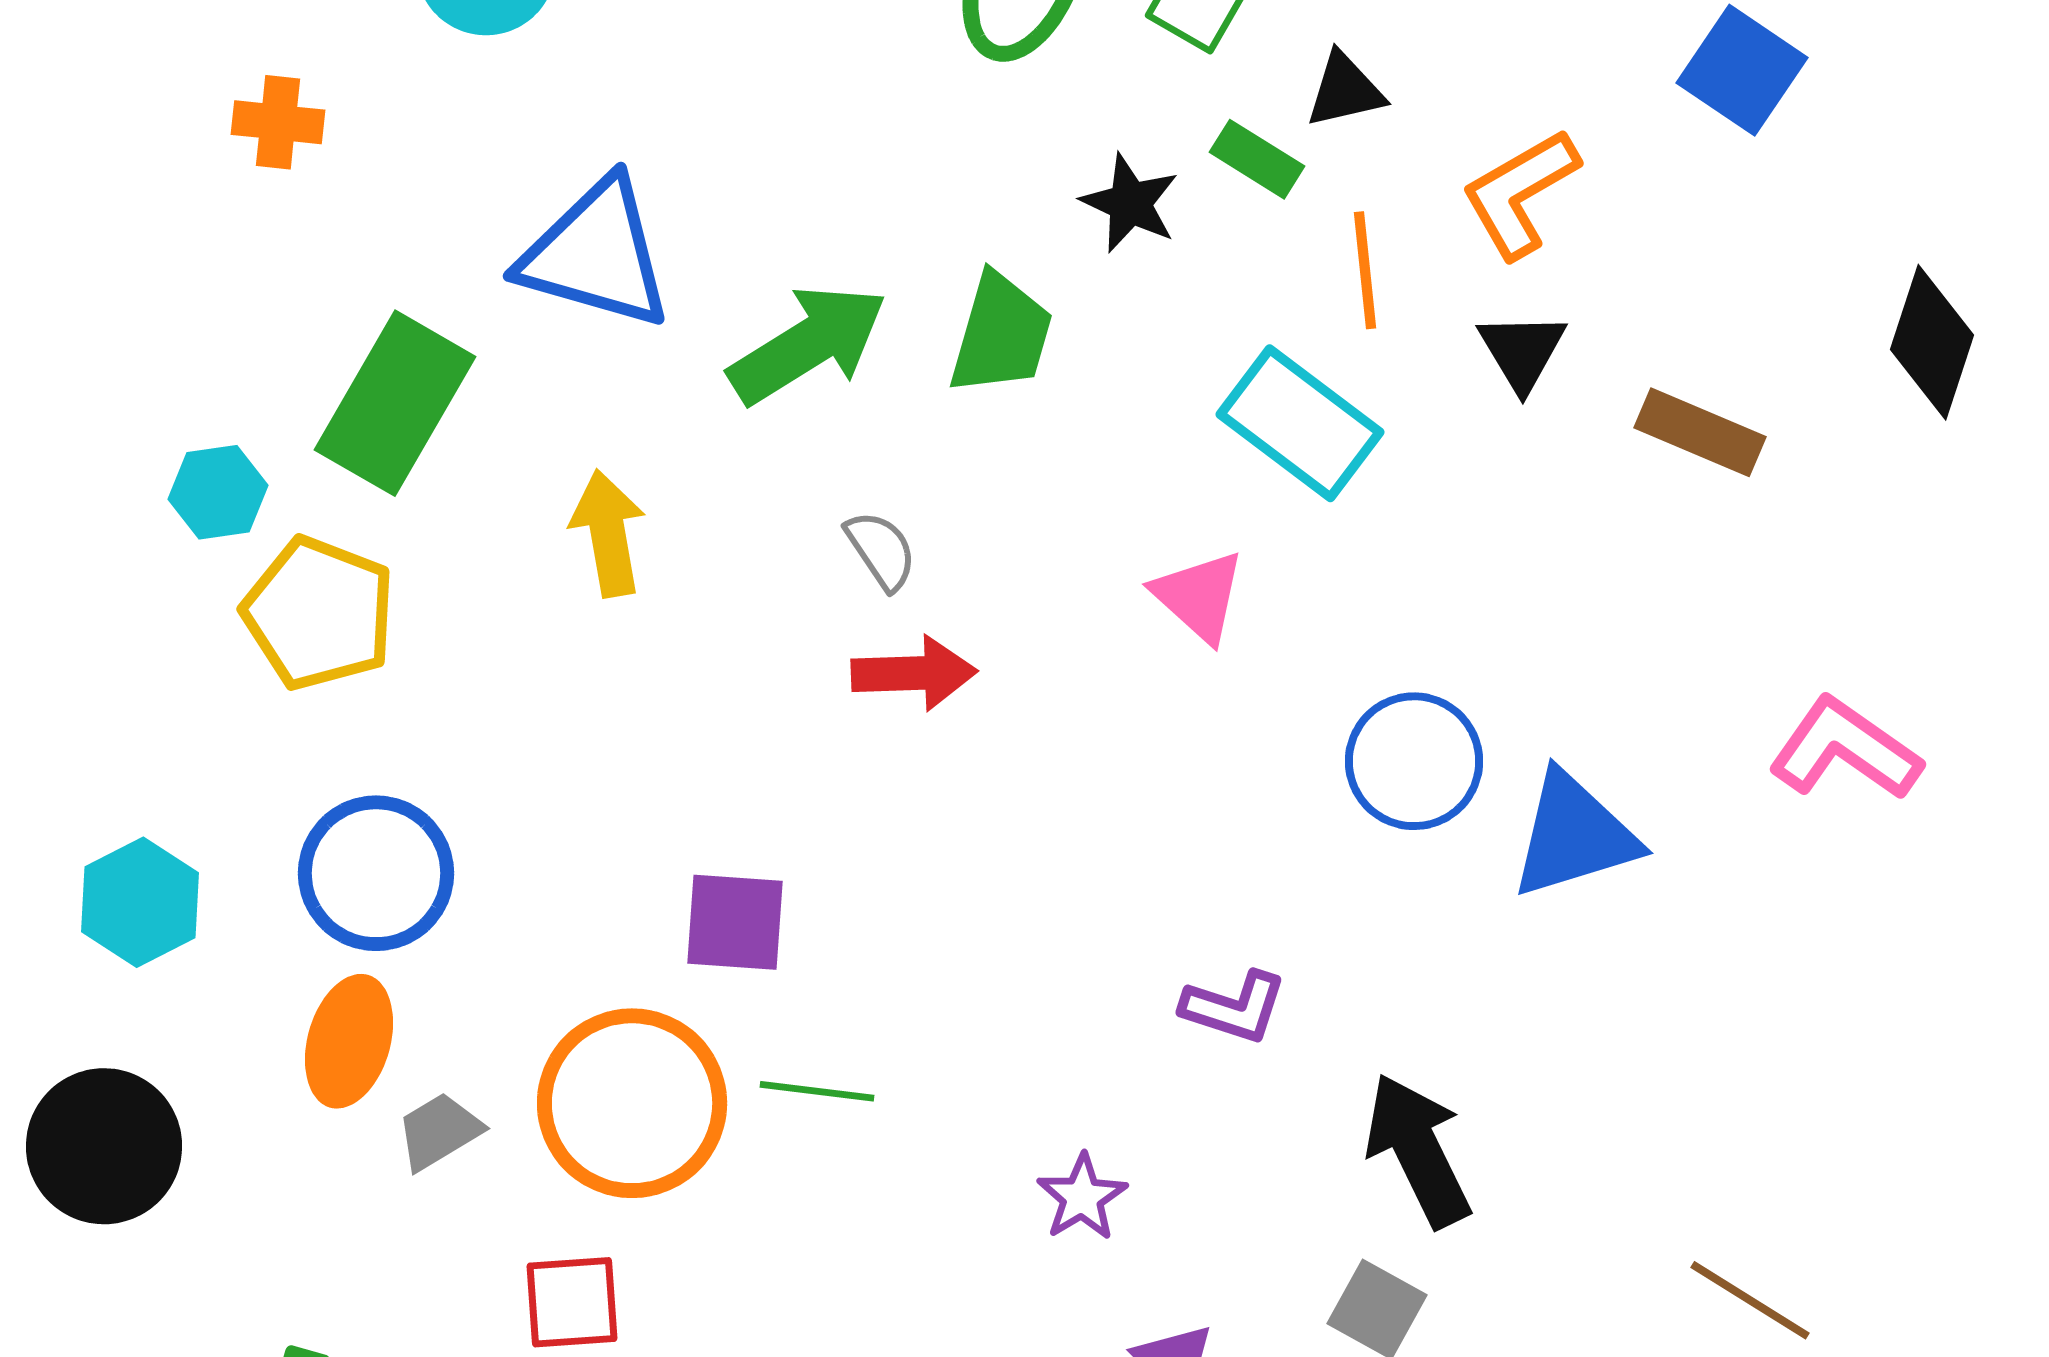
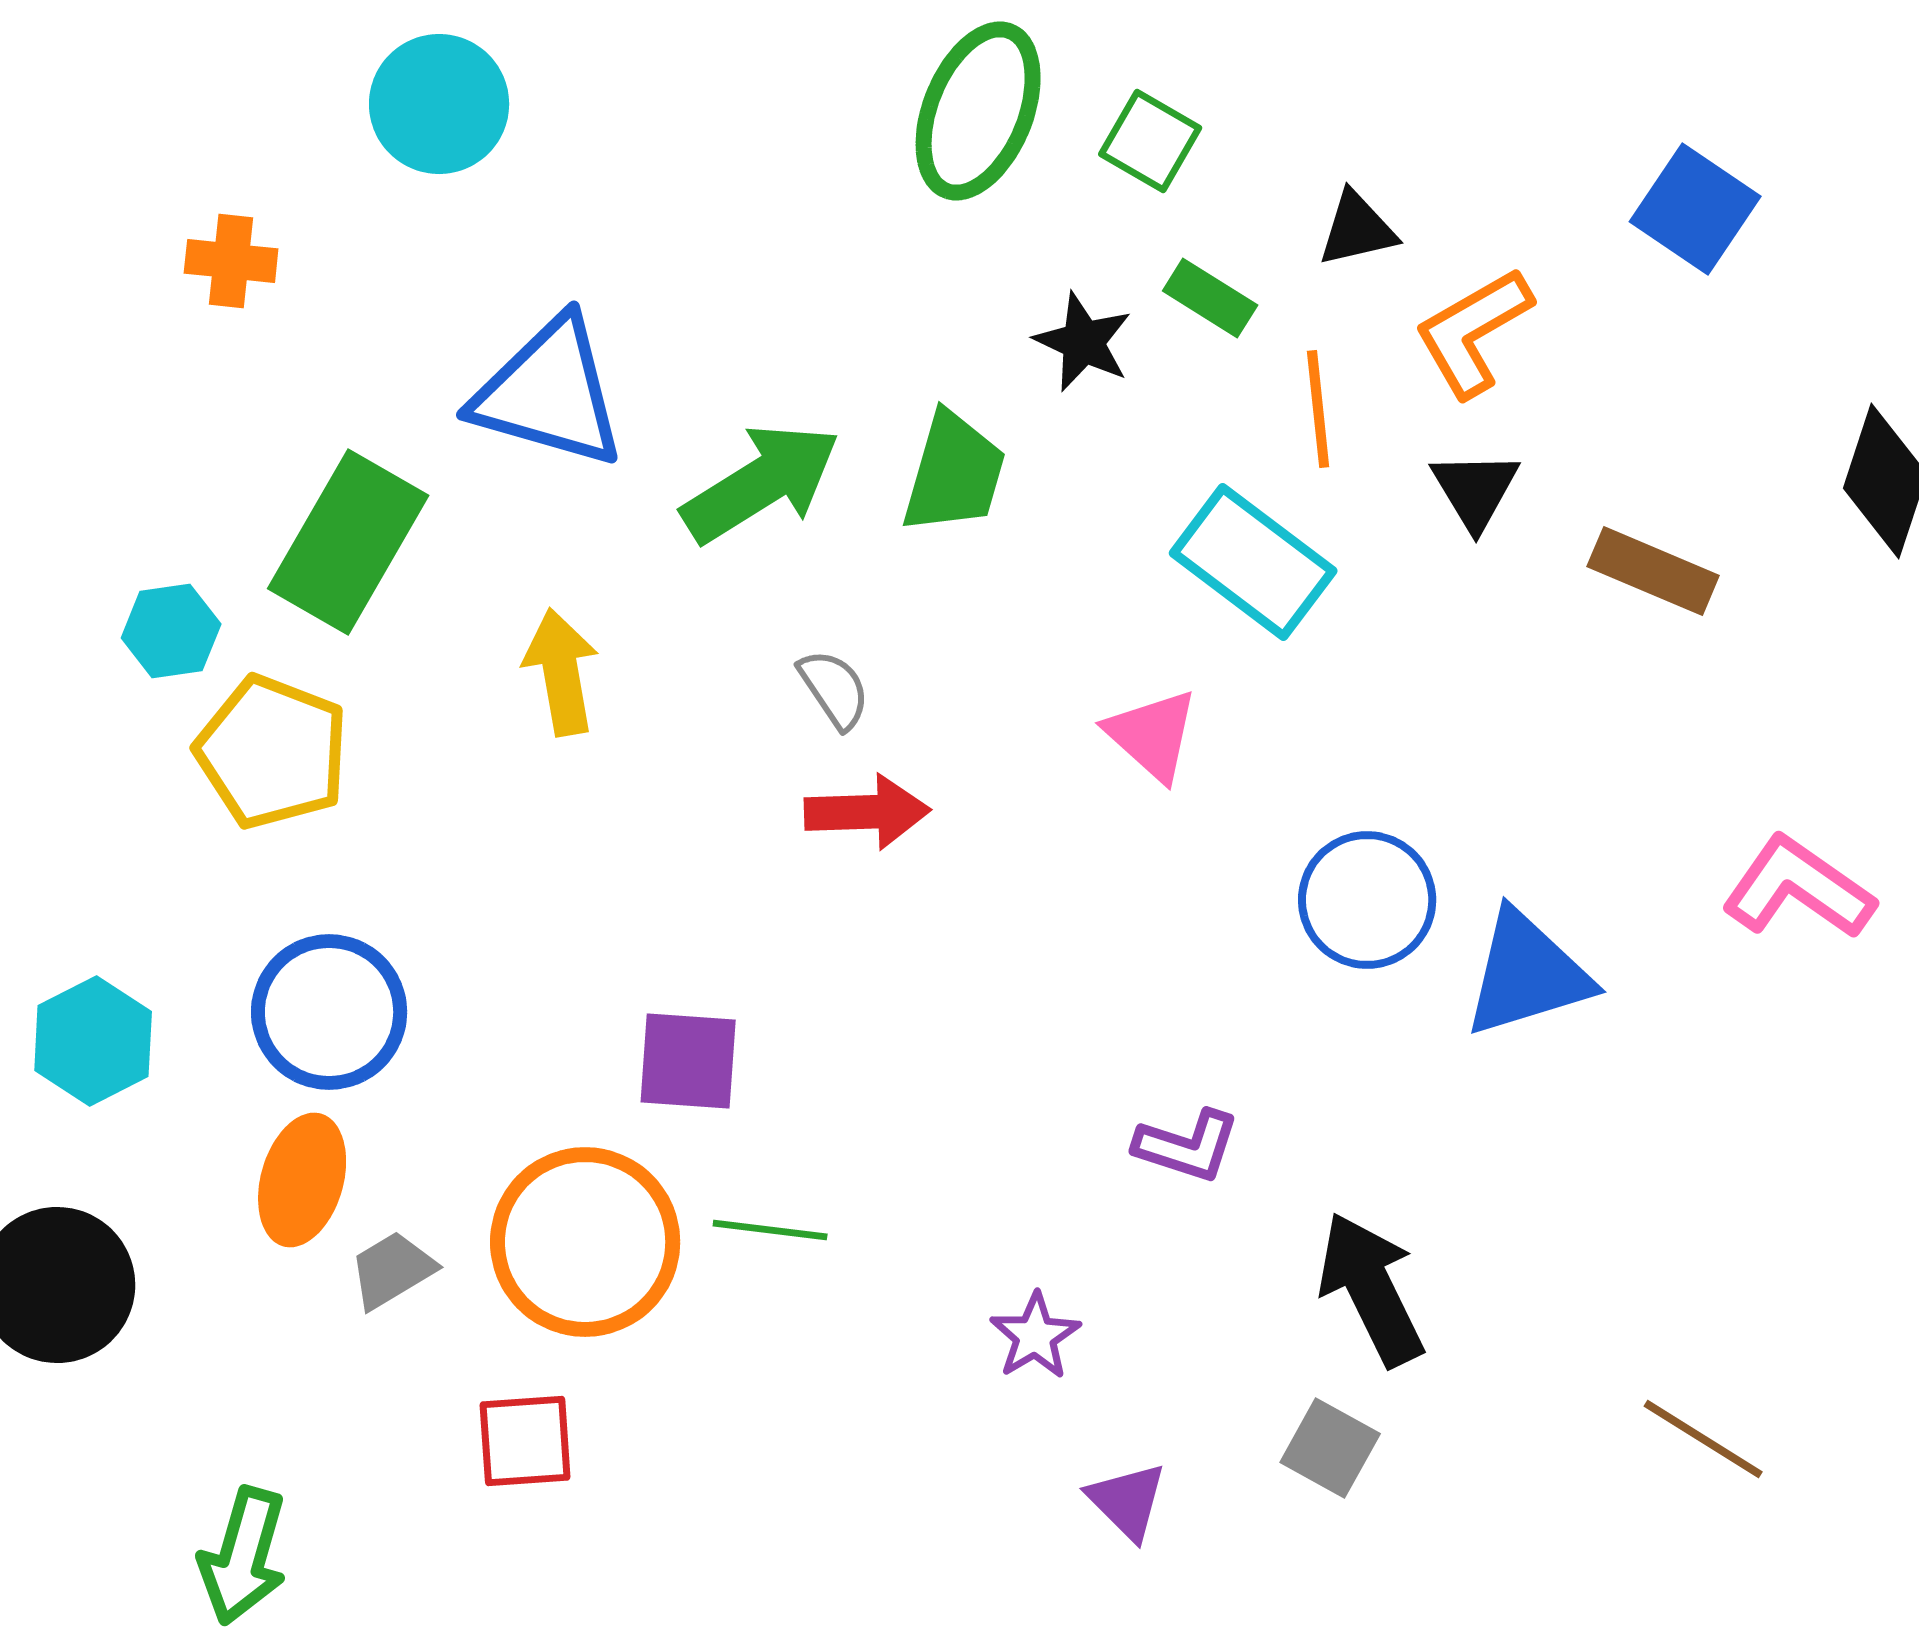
black triangle: (1345, 90) -> (1357, 229), moved

